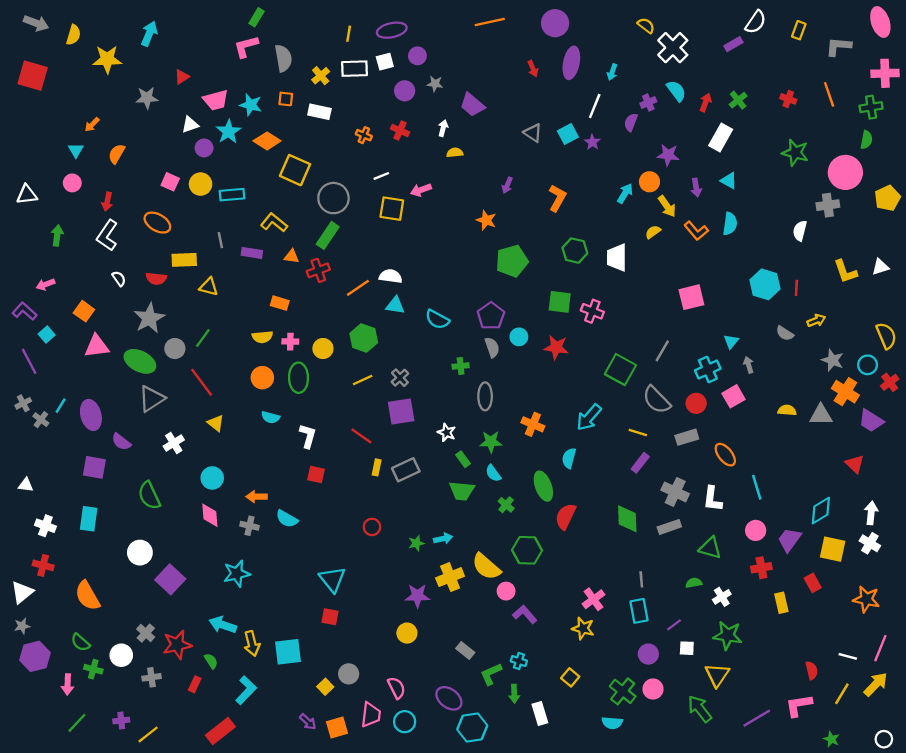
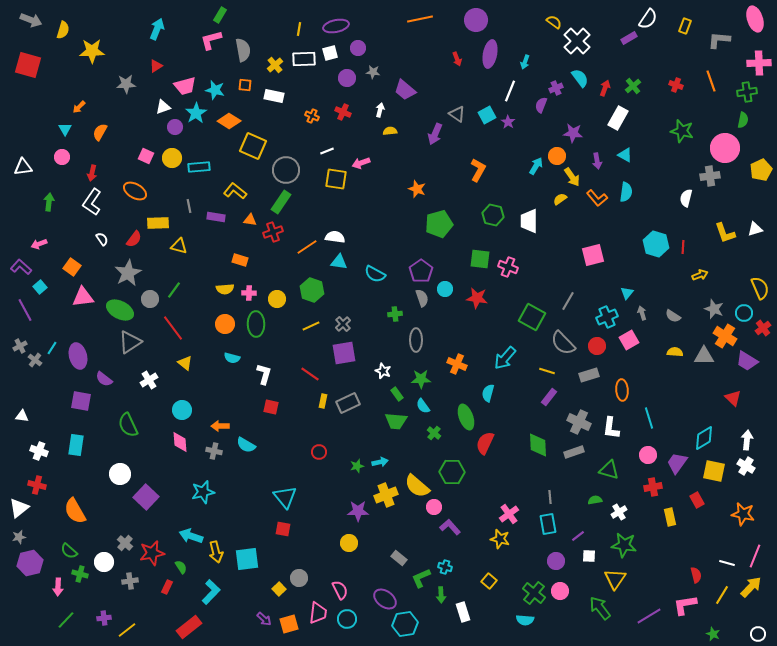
cyan arrow: (149, 34) -> (157, 29), moved
purple arrow: (507, 185) -> (435, 134), moved, size x1.5
red semicircle: (156, 279) -> (134, 239), turned -60
gray semicircle: (785, 333) -> (673, 316), moved
orange ellipse: (725, 455) -> (622, 390), turned 35

